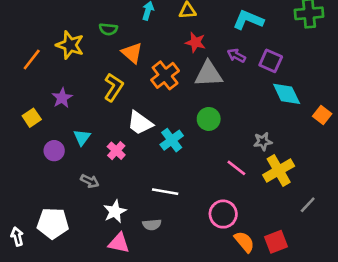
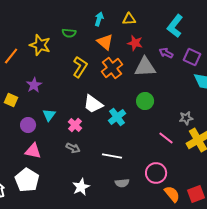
cyan L-shape: (248, 20) -> (175, 26), turned -75
orange triangle: (132, 53) -> (105, 42), moved
yellow L-shape: (114, 87) -> (80, 67), moved
yellow square: (32, 118) -> (11, 100), turned -32
gray arrow: (90, 181) -> (73, 148), moved
white star: (115, 211) -> (81, 187), moved
white pentagon: (53, 223) -> (27, 180), turned 30
gray semicircle: (152, 225) -> (122, 183), moved
pink triangle: (119, 243) -> (33, 151), moved

